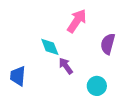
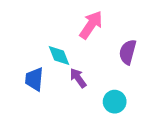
blue trapezoid: (18, 76) -> (34, 79), moved

